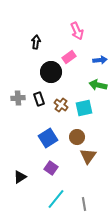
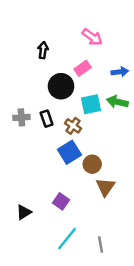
pink arrow: (77, 31) -> (92, 37), turned -30
cyan square: (84, 108) -> (91, 104), moved
blue square: (48, 138) -> (69, 152), moved

